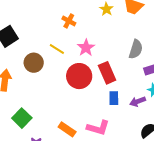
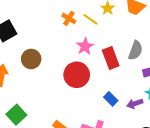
yellow line: (57, 49) -> (90, 19), moved
red rectangle: (107, 73) -> (111, 58), moved
blue rectangle: (114, 98) -> (111, 99), turned -48

